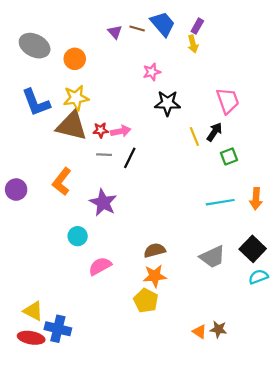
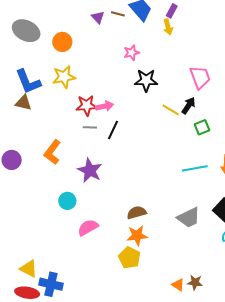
brown triangle: (72, 126) -> (23, 103), moved, size x0.6
red star: (101, 130) -> (87, 106), size x1.5
yellow line: (194, 136) -> (171, 110), turned -36

